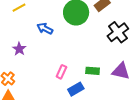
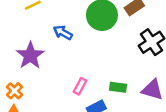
purple star: (19, 49) -> (30, 56), size x1.6

